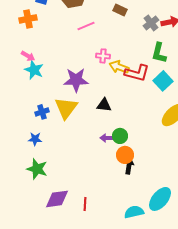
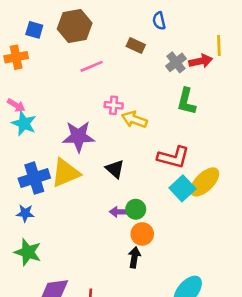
red L-shape: (137, 73) -> (173, 157), moved
cyan square: (163, 81) -> (182, 188), moved
black triangle: (104, 105) -> (115, 169), turned 35
yellow triangle: (66, 108) -> (66, 173), turned 30
blue cross: (42, 112) -> (34, 178), size x1.6
black arrow: (129, 166) -> (134, 257), moved

